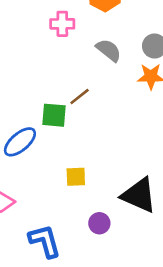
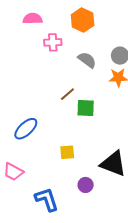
green square: (54, 115) -> (86, 108), moved

